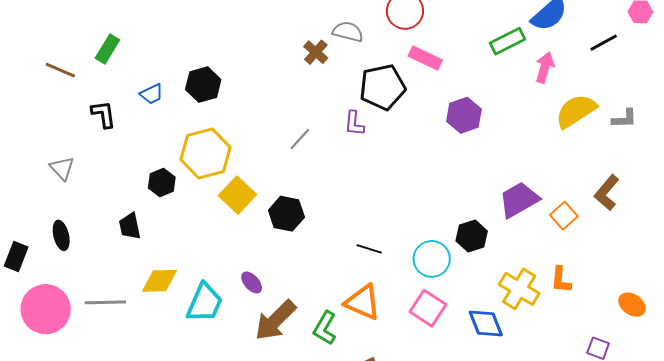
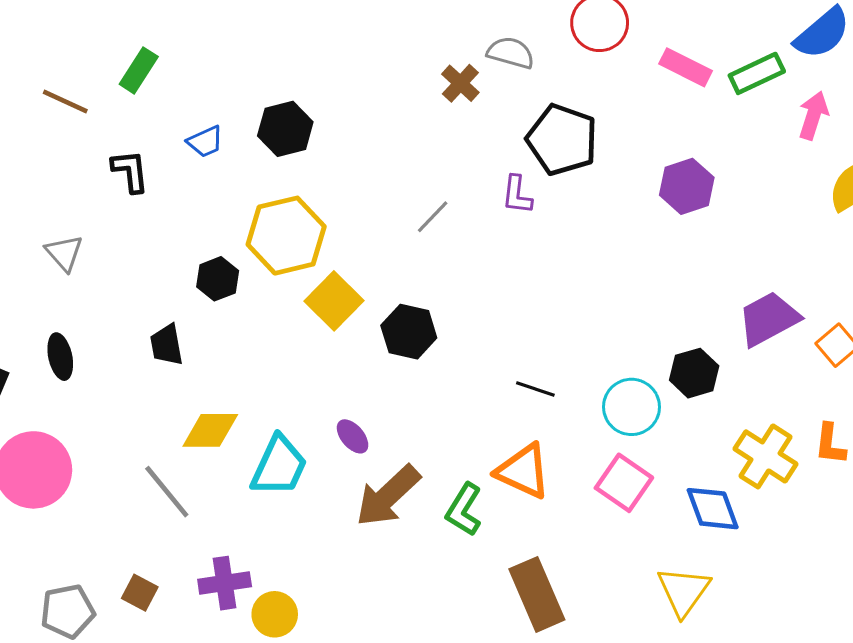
pink rectangle: (425, 58) -> (686, 67), moved
black pentagon: (383, 87) -> (562, 140), turned 30
gray line: (105, 302) -> (167, 492), moved, turned 51

